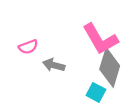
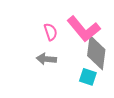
pink semicircle: (28, 47) -> (51, 32), moved, turned -78

